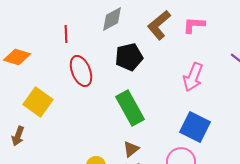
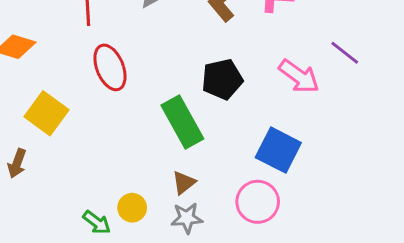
black pentagon: (129, 57) -> (222, 79), moved
pink arrow: (193, 77) -> (299, 76), moved, turned -76

